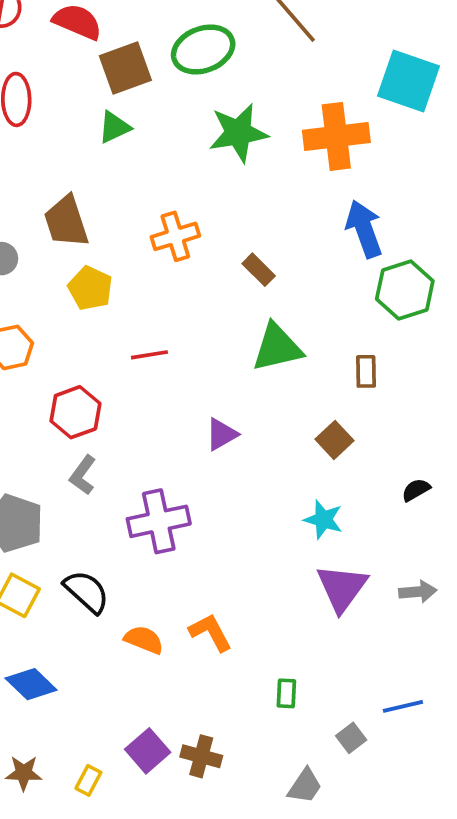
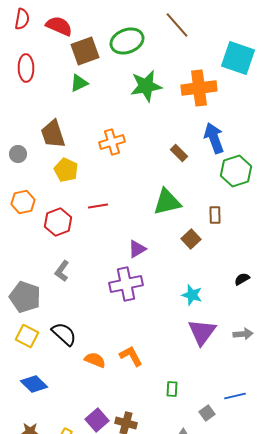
brown rectangle: (259, 270) -> (179, 153), moved
red hexagon: (75, 412) -> (58, 222), moved
brown square: (334, 440) -> (191, 239), moved
purple cross: (159, 521) -> (126, 284), moved

